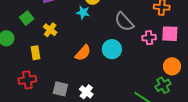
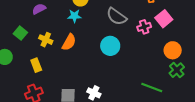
pink square: (170, 34) -> (164, 19), turned -30
orange semicircle: (83, 53) -> (69, 42), moved
green cross: (163, 85) -> (177, 70), moved

